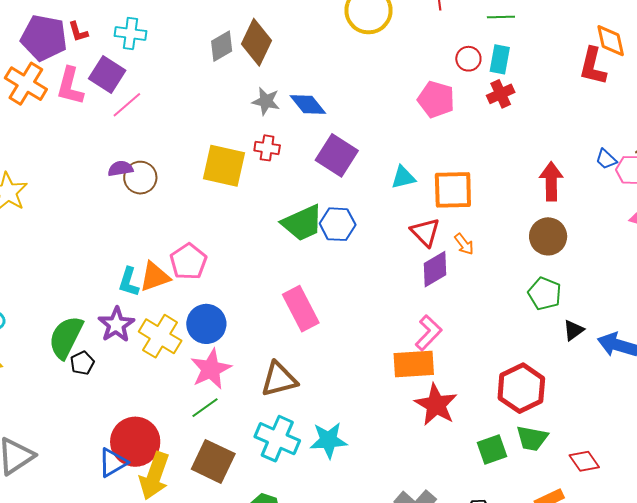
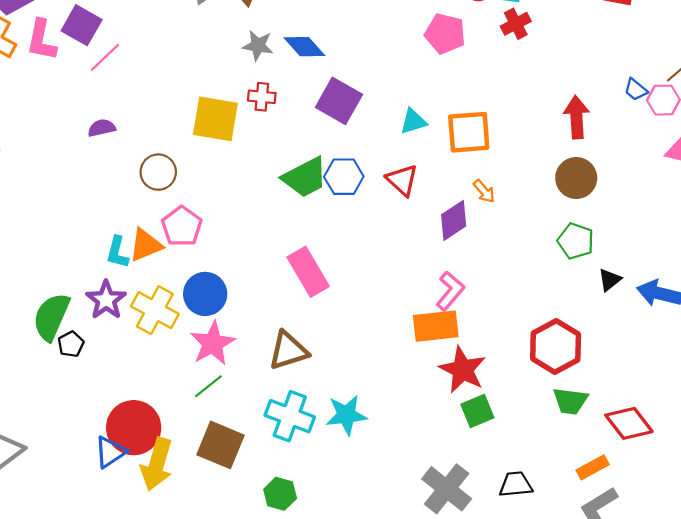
brown circle: (140, 178) -> (158, 172), moved
red triangle: (425, 232) -> (402, 180), moved
green square: (492, 450) -> (477, 411), moved
red diamond: (584, 461) -> (629, 423), size x1.4

